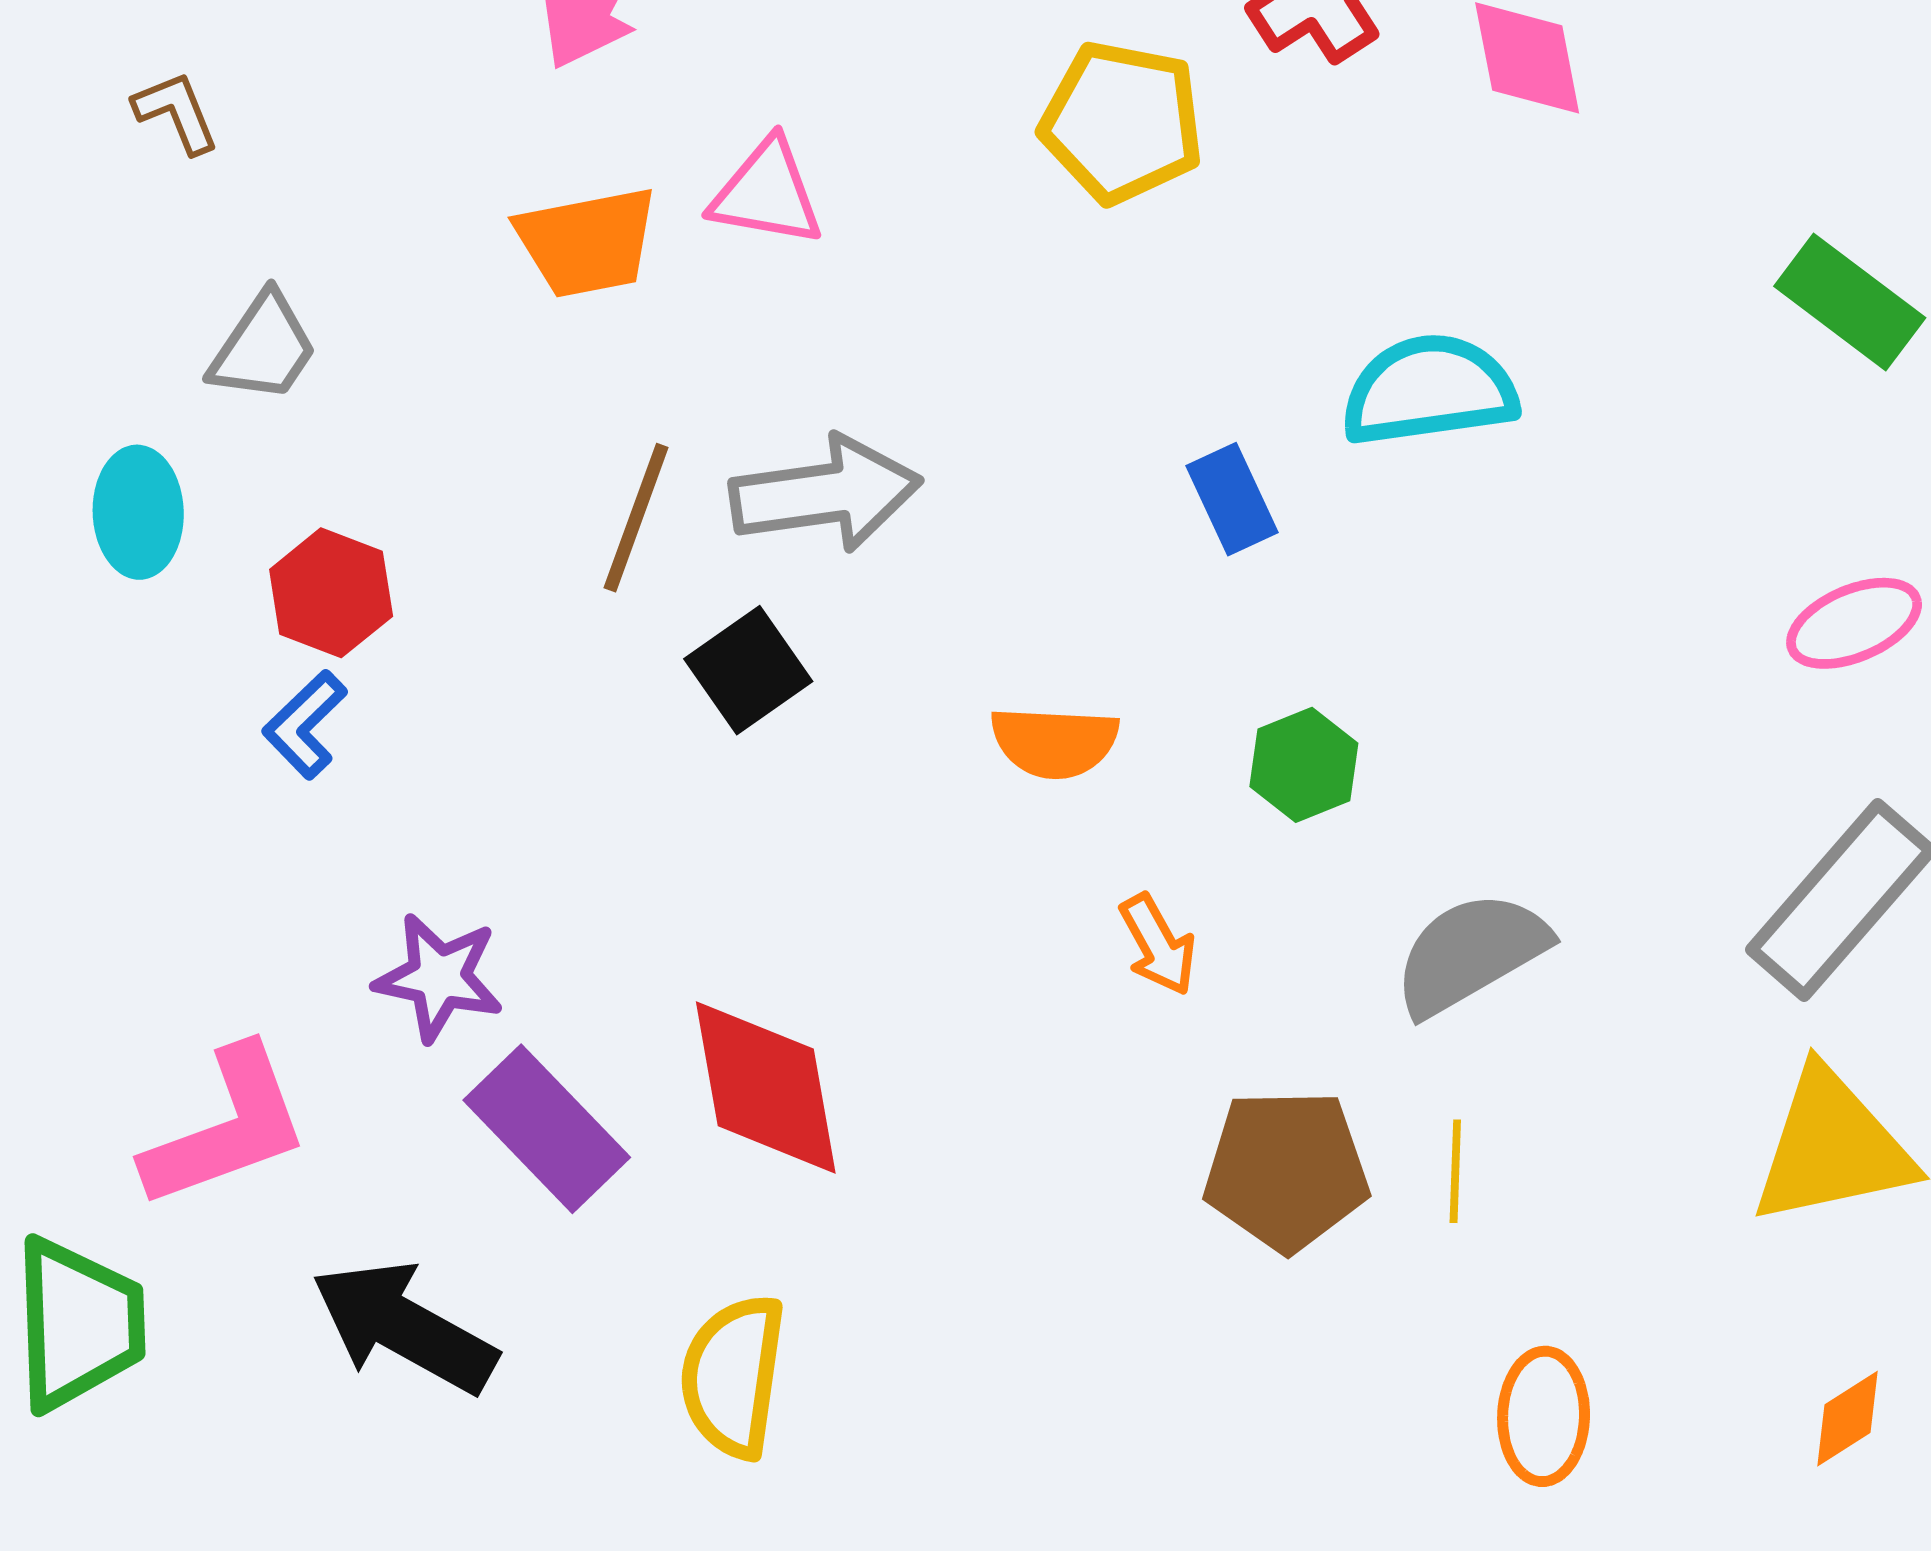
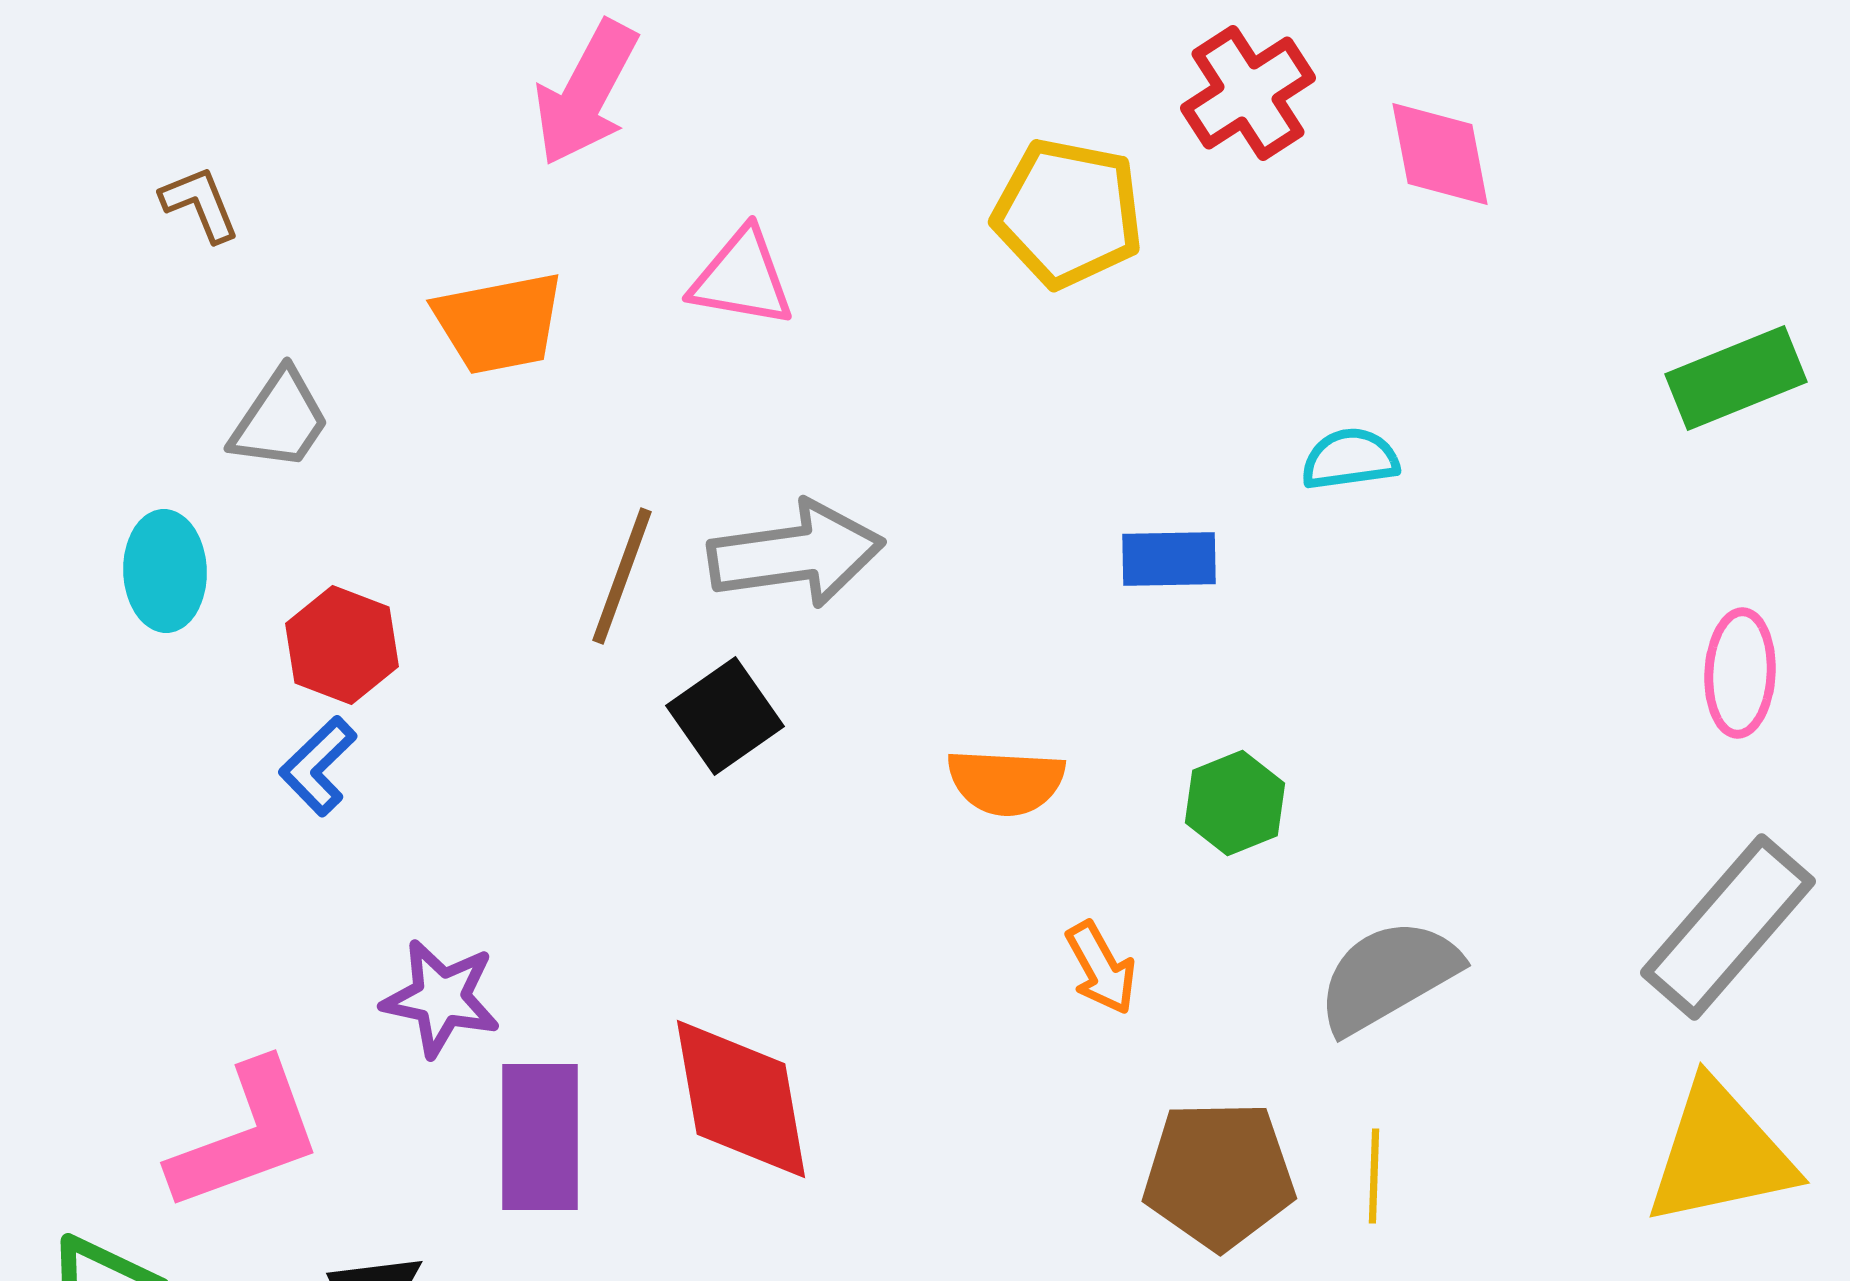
orange trapezoid: (587, 242) -> (499, 323), moved
green rectangle: (1850, 302) -> (1736, 378), turned -59
cyan semicircle: (1429, 390) -> (1350, 459), size x0.6
blue rectangle: (1232, 499) -> (1169, 559), turned -66
pink ellipse: (1854, 623) -> (1740, 673), turned -64
purple rectangle: (547, 1129) -> (540, 1137), turned 44

